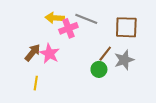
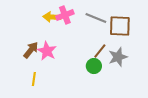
gray line: (86, 19) -> (96, 18), moved
pink cross: (68, 28) -> (65, 15), moved

